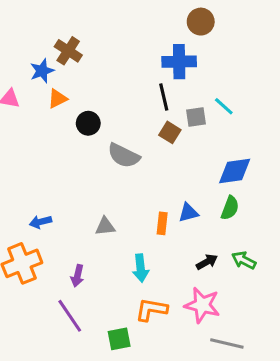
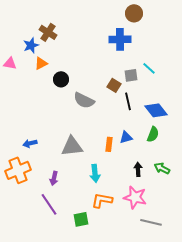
black line: (164, 97) -> (128, 101), moved
blue diamond: (235, 171) -> (156, 110), turned 60
gray triangle: (105, 226) -> (72, 146), size x1.6
black arrow: (207, 262) -> (138, 169), turned -64

